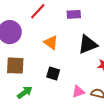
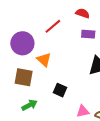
orange triangle: (51, 42) -> (44, 60), moved

